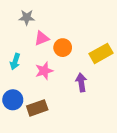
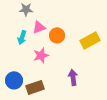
cyan arrow: (15, 62) -> (22, 37), moved
purple arrow: (81, 82) -> (73, 77), moved

